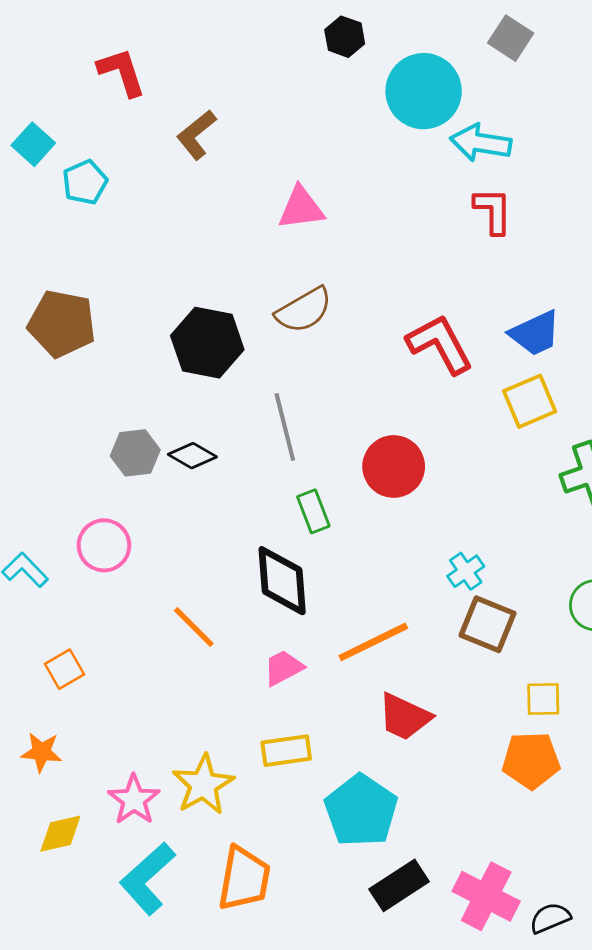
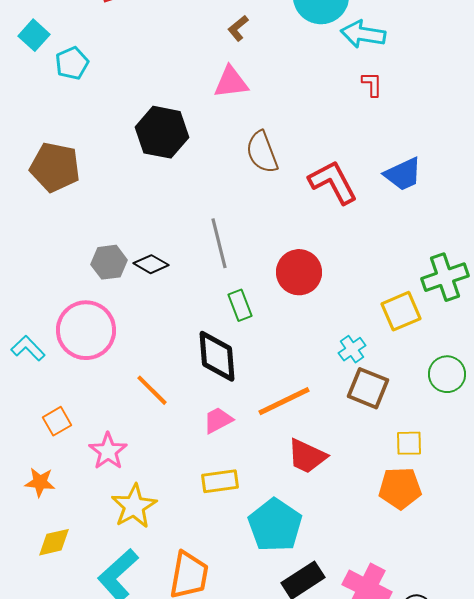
brown L-shape: (196, 135) -> (238, 28), moved, size x0.7
red L-shape: (493, 211) -> (372, 84), size x0.7
brown semicircle: (304, 310) -> (262, 152), moved, turned 99
black hexagon: (207, 343) -> (162, 132), moved
yellow square: (530, 401) -> (401, 311), moved
pink circle: (104, 545) -> (86, 330), size x1.5
yellow star: (203, 785) -> (134, 506), moved
pink star: (134, 800) -> (108, 451), moved

